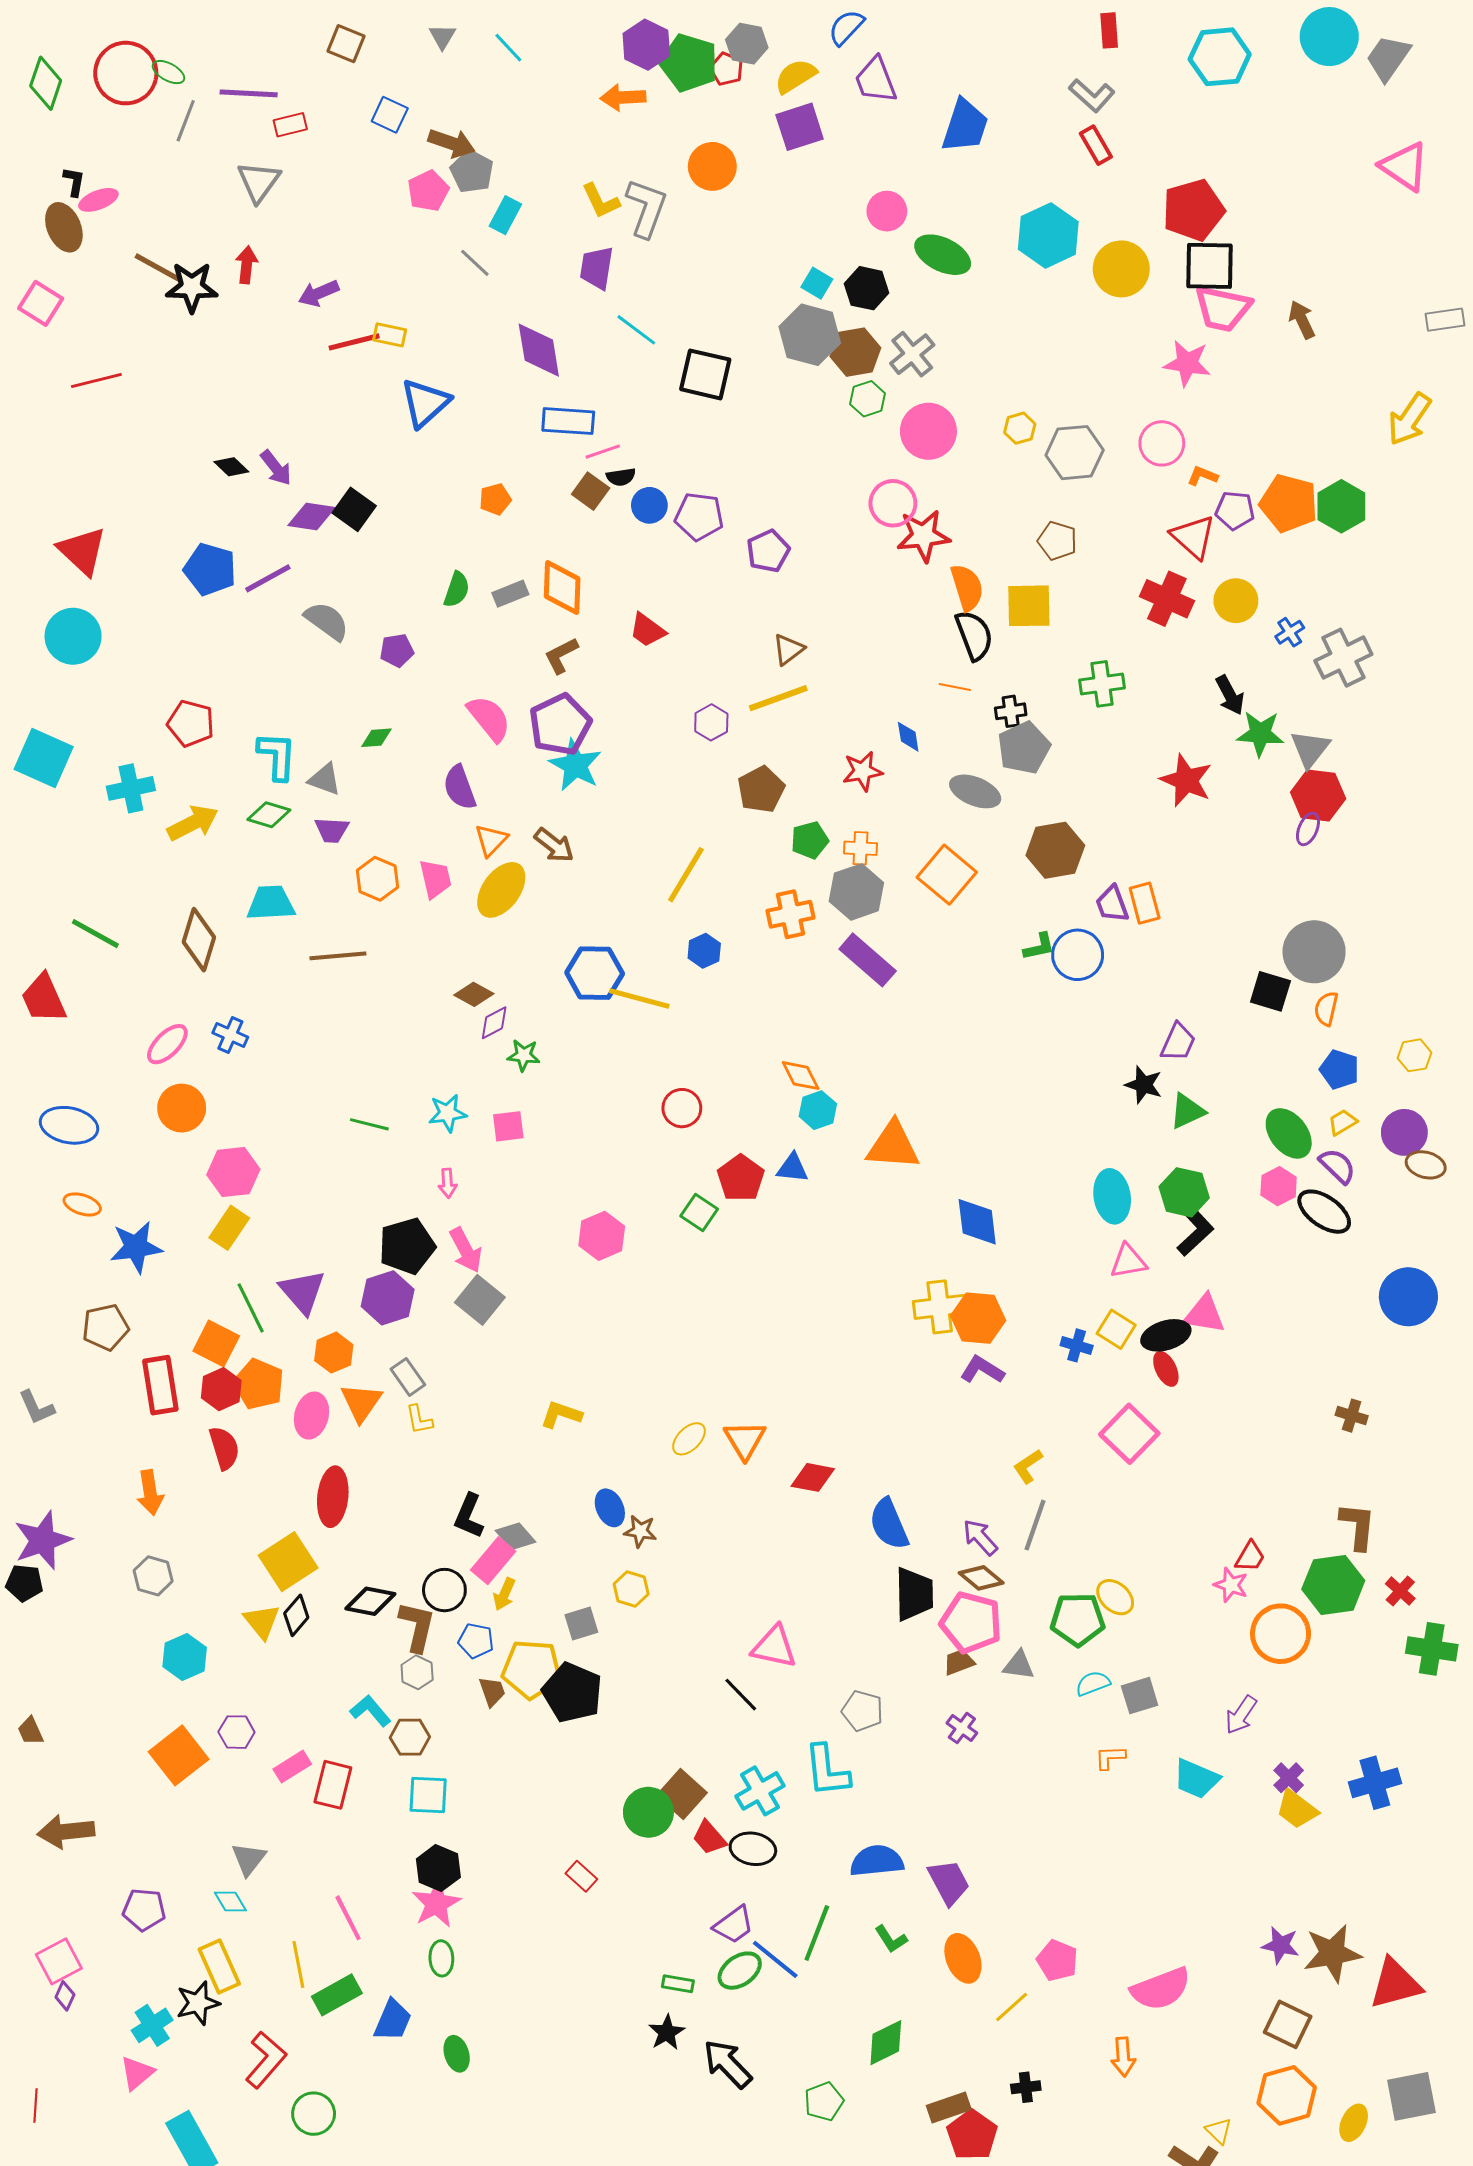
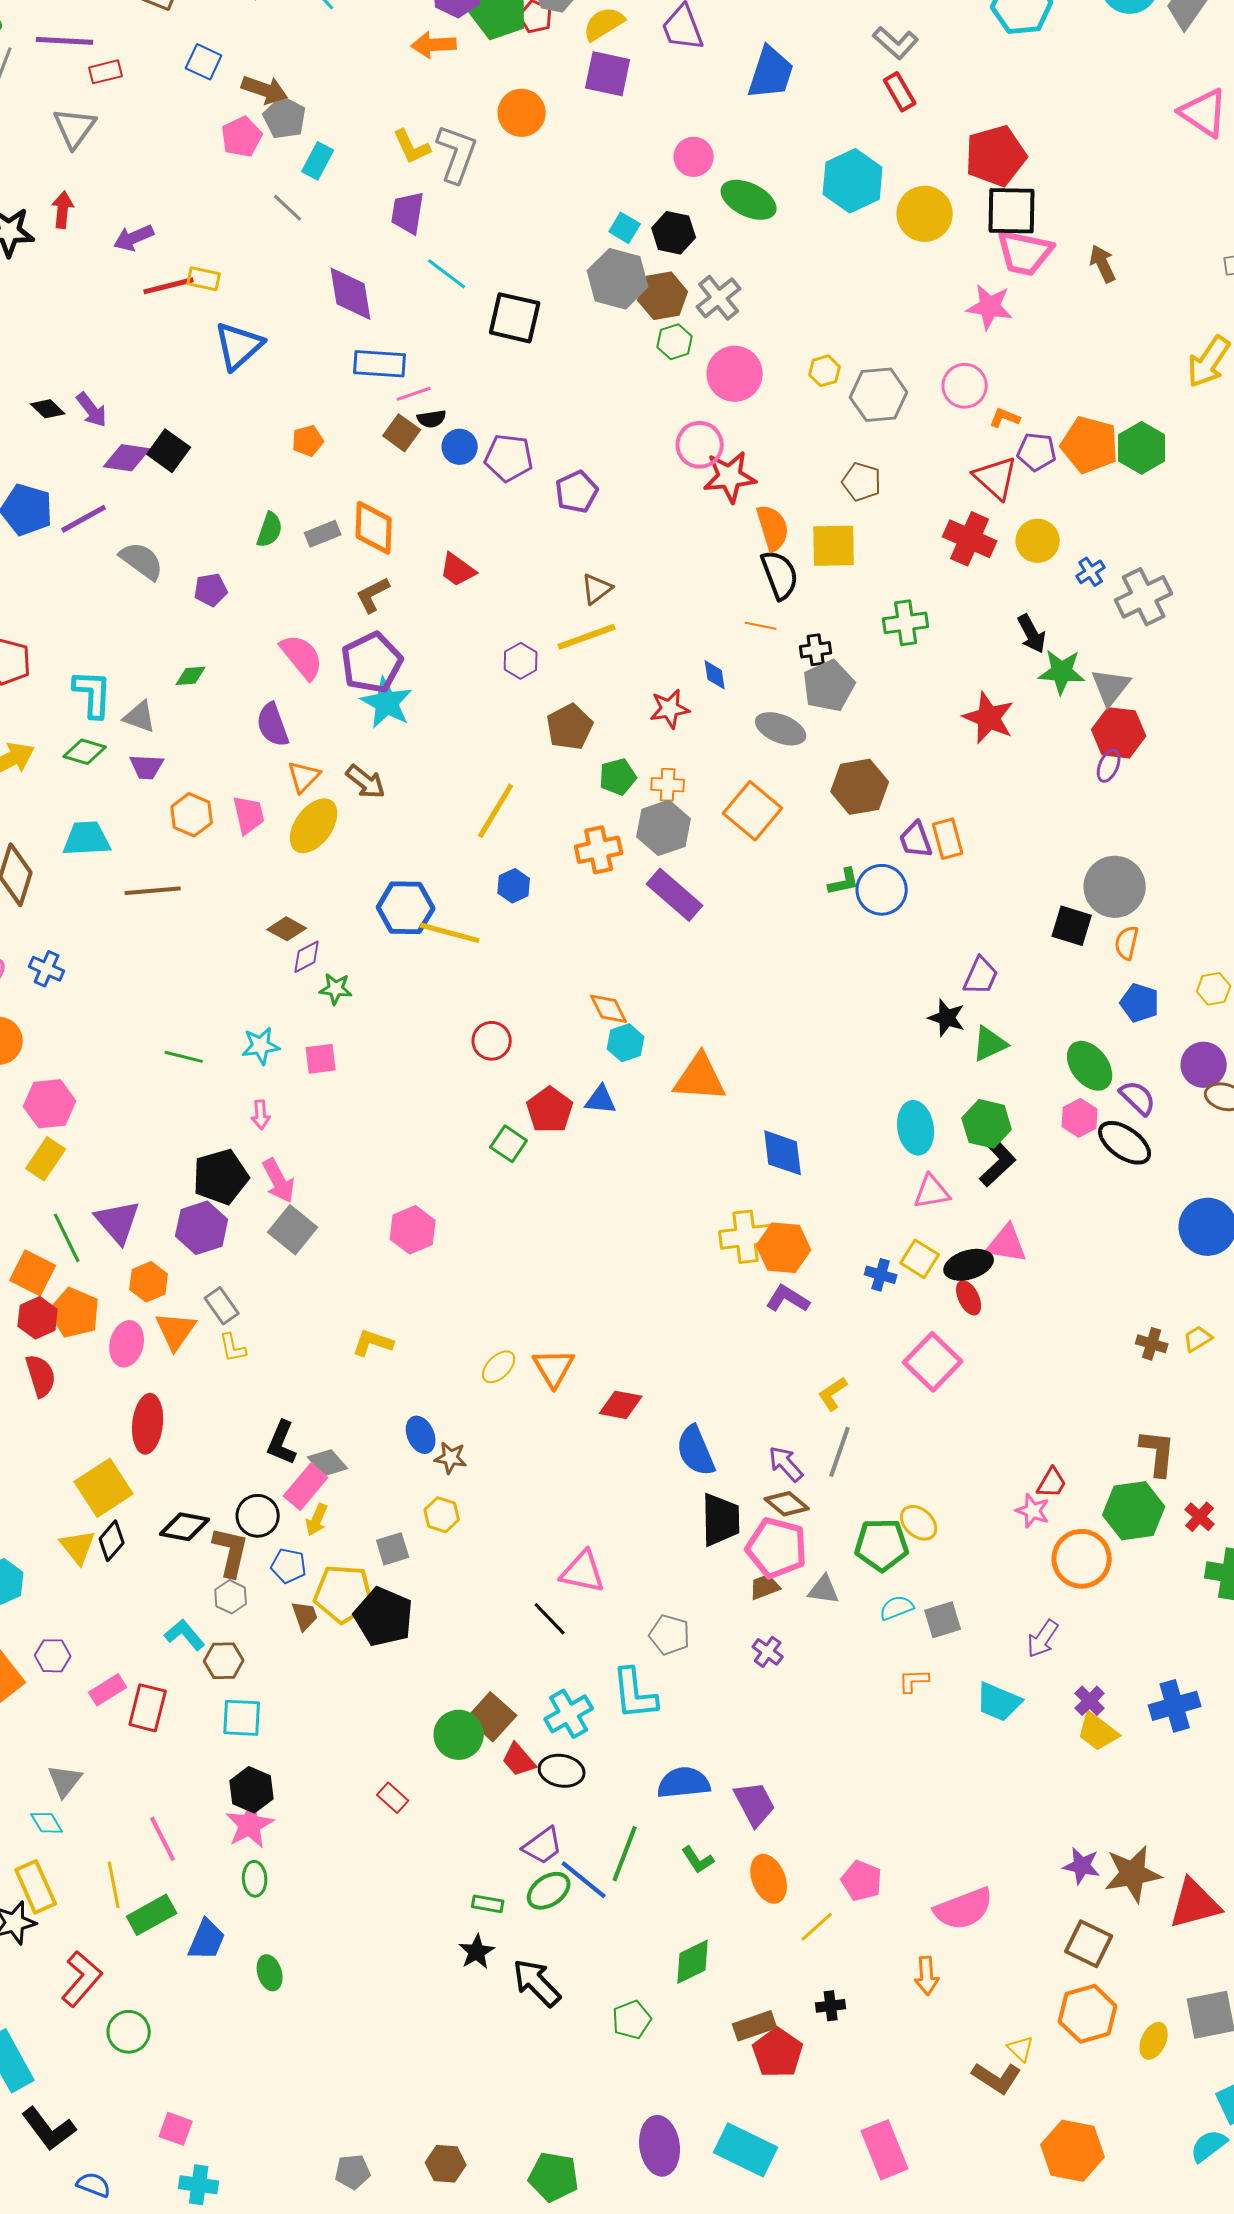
purple square: (800, 127) -> (608, 74), turned 30
yellow trapezoid: (1342, 1122) -> (1198, 1339), moved
pink hexagon: (602, 1236) -> (413, 1230), moved

